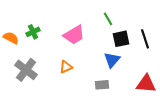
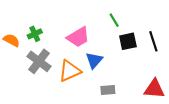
blue triangle: (112, 60) -> (94, 60), moved
orange triangle: (66, 67) -> (70, 71), size x1.6
gray cross: (26, 70) -> (39, 61), moved

